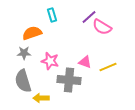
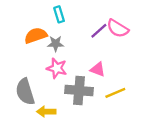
purple line: (89, 17) -> (99, 31), moved
gray star: (24, 53) -> (56, 44), moved
yellow line: (108, 67) -> (115, 93), moved

